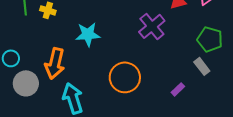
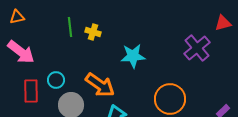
orange arrow: (55, 63) -> (100, 85), turned -68

